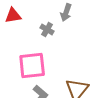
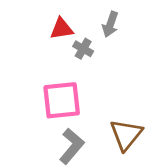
red triangle: (13, 16) -> (62, 29), moved

